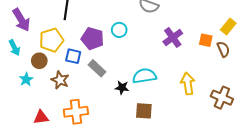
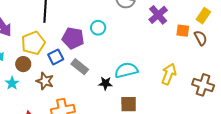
purple cross: (173, 37) -> (158, 15), moved
blue square: (73, 56) -> (56, 57), turned -35
yellow arrow: (188, 84) -> (169, 74), turned 35

